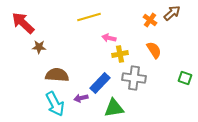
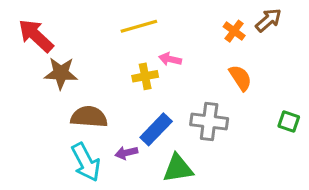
brown star: (39, 47) -> (61, 73), size x1.5
yellow cross: (120, 54) -> (145, 76), moved

